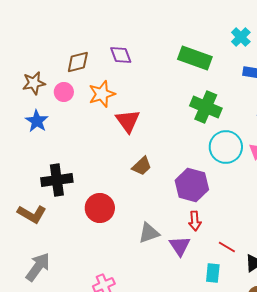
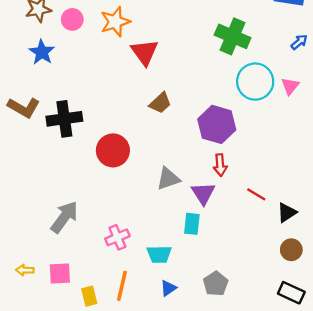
brown L-shape: (32, 214) -> (24, 108), moved
gray arrow: (38, 267) -> (64, 217), moved
cyan rectangle: (213, 273) -> (192, 224), moved

